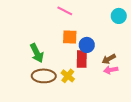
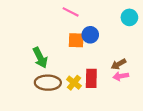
blue circle: (87, 45) -> (90, 35), moved
red rectangle: (82, 59) -> (91, 78), moved

